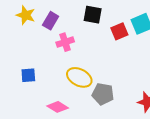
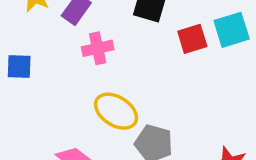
blue square: (28, 75) -> (19, 66), moved

